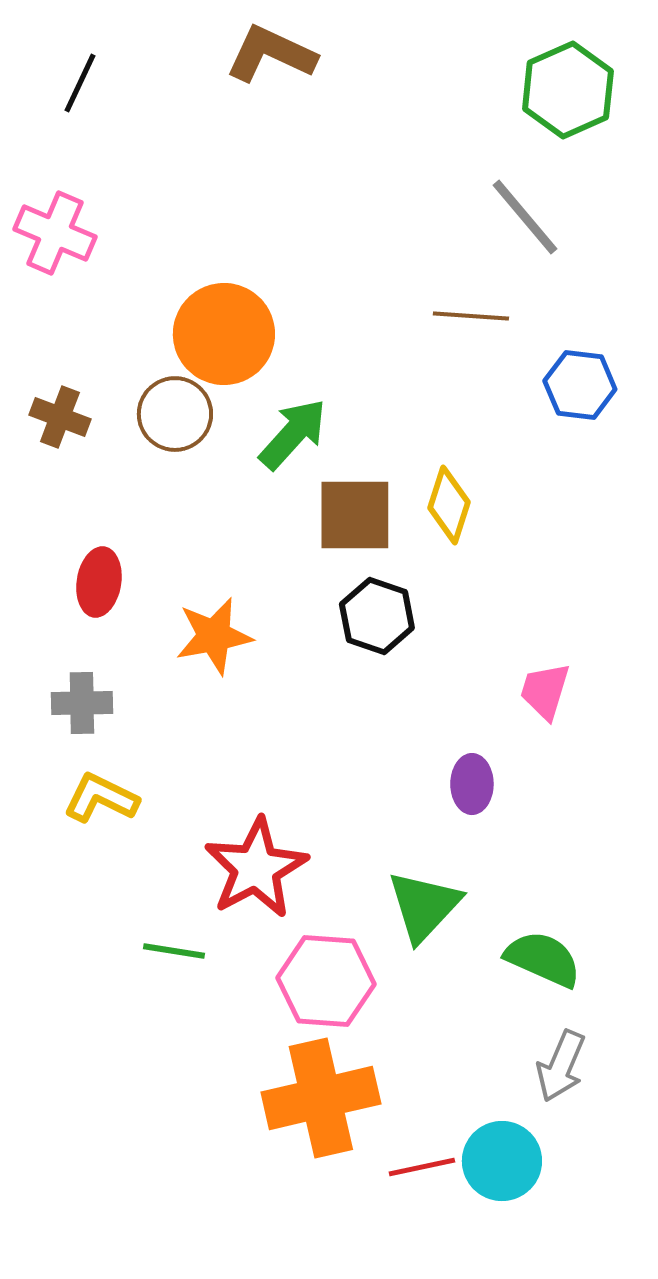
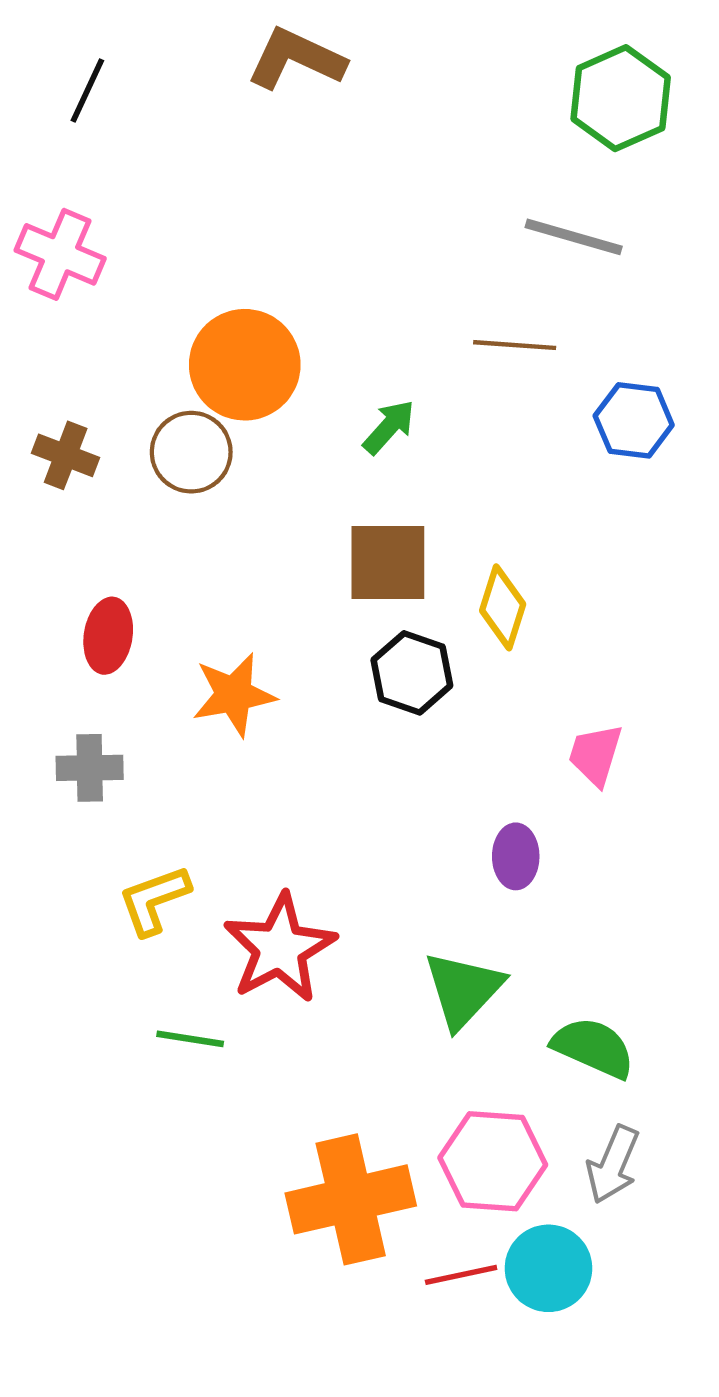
gray line: (525, 217) -> (574, 237), turned -34
green arrow: (293, 434) -> (389, 427), moved, size x0.7
yellow diamond: (449, 505) -> (503, 607), moved
yellow L-shape: (101, 798) -> (154, 900), moved, turned -46
pink hexagon: (326, 981) -> (493, 1161), moved

